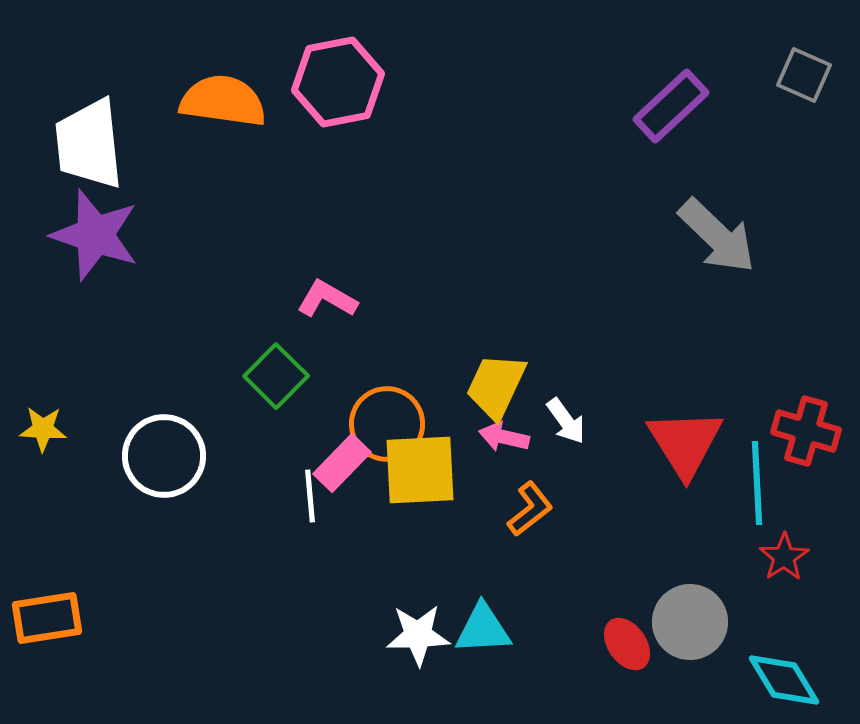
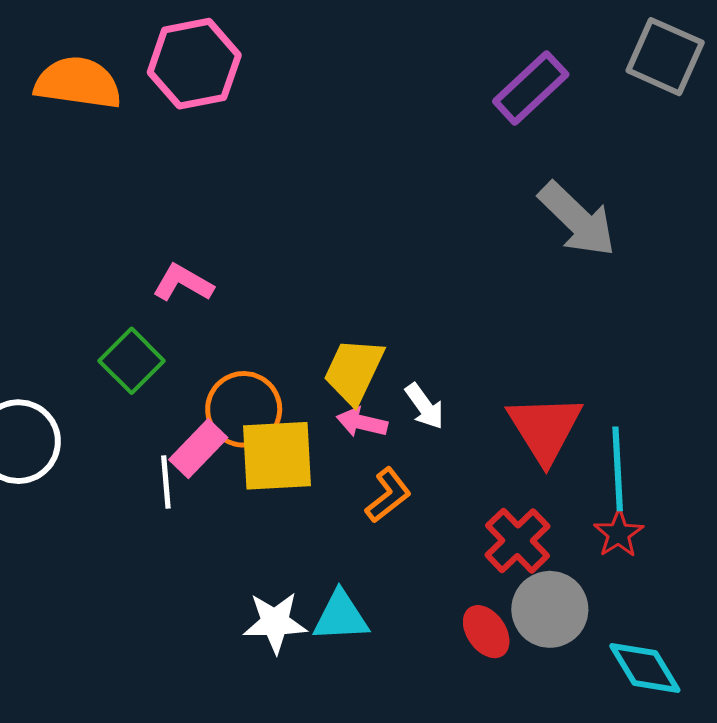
gray square: (804, 75) -> (665, 57), size x1.4
red cross: (806, 431) -> (518, 541), moved, turned 30
red star: (784, 557) -> (619, 534), moved

